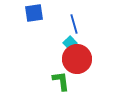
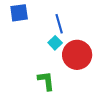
red circle: (77, 59) -> (77, 55), moved

